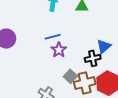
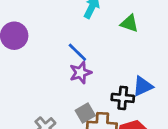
blue line: (53, 37) -> (77, 52), turned 42

